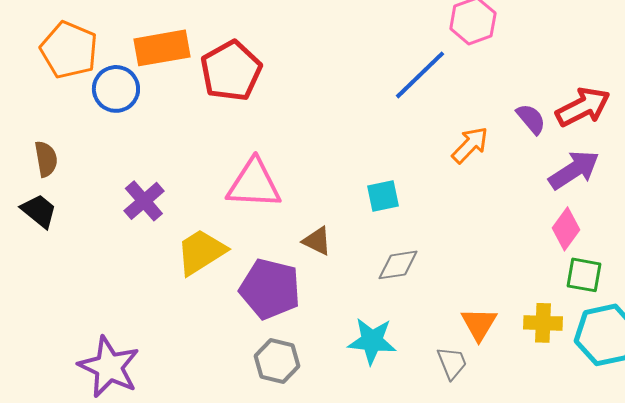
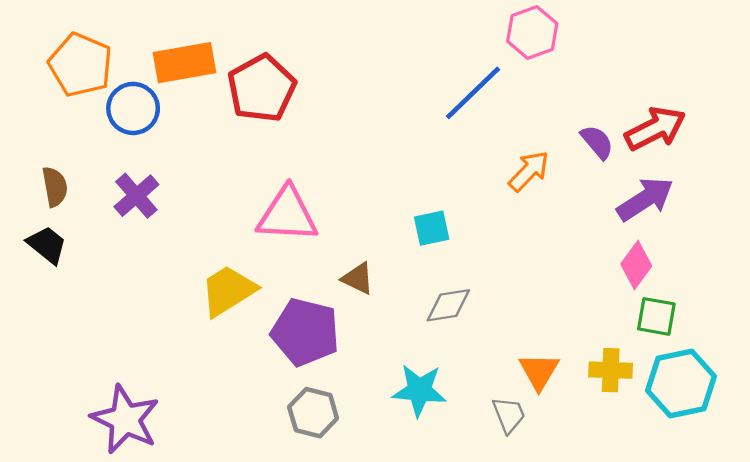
purple cross: (144, 201) -> (136, 196), moved

